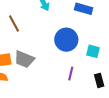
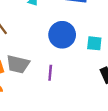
purple line: (71, 74) -> (50, 73), moved

